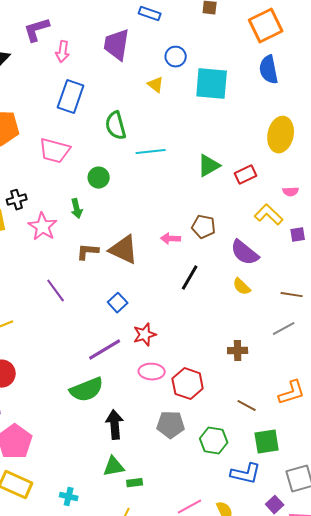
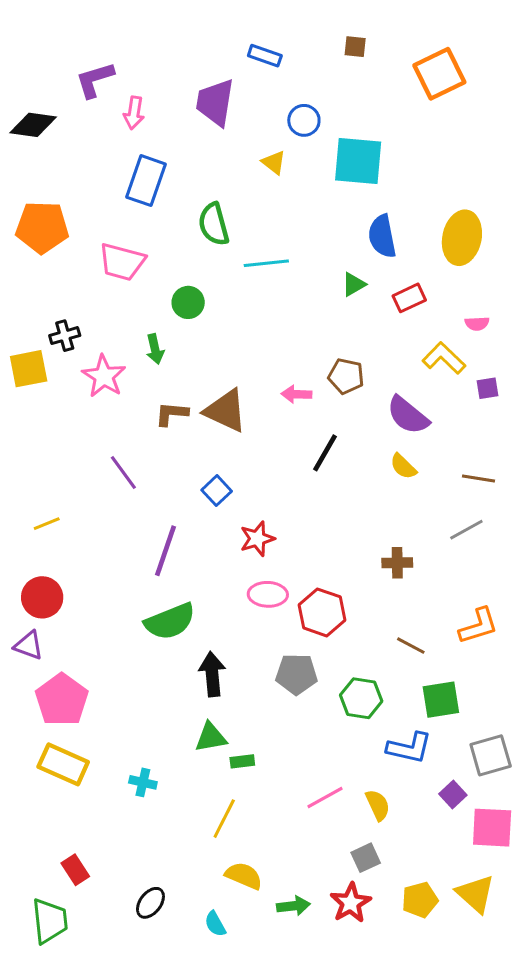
blue semicircle: (269, 70) -> (382, 236), moved
green triangle: (209, 166) -> (354, 284), size x0.7
purple line: (105, 350) -> (166, 551), moved, turned -40

